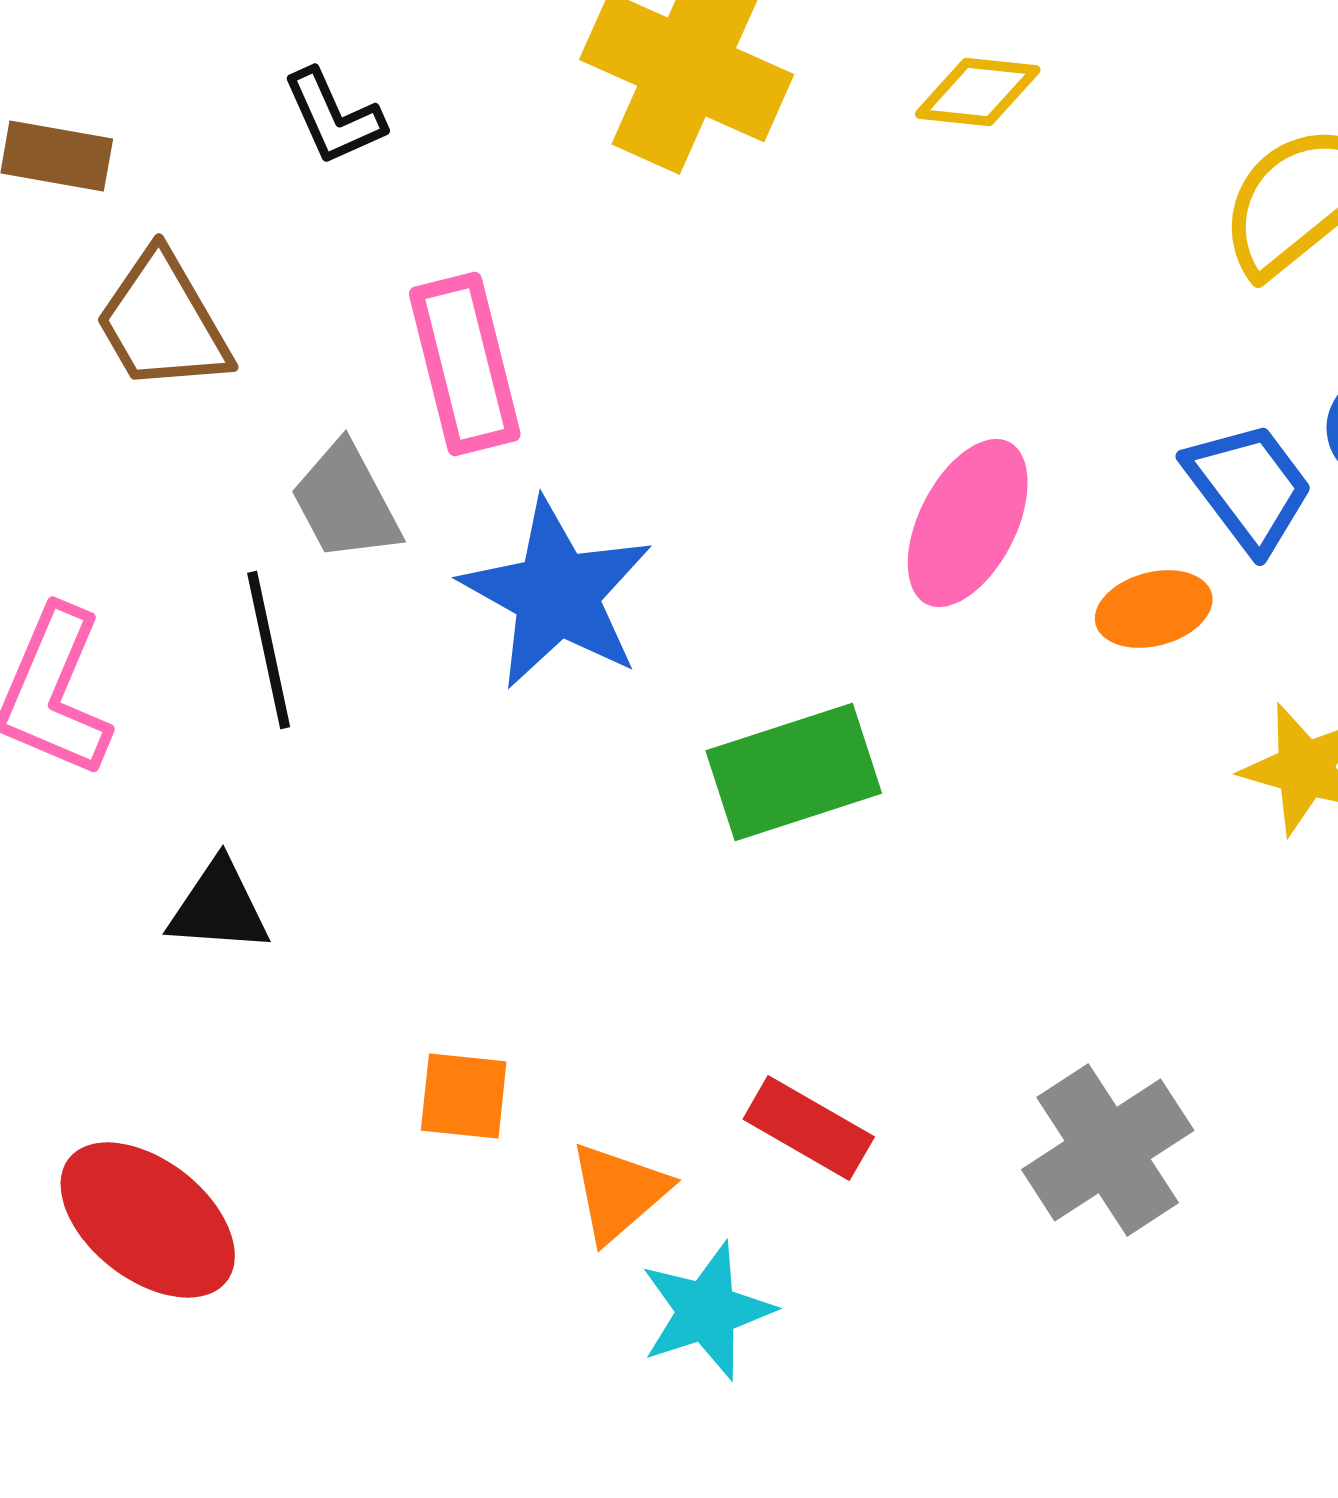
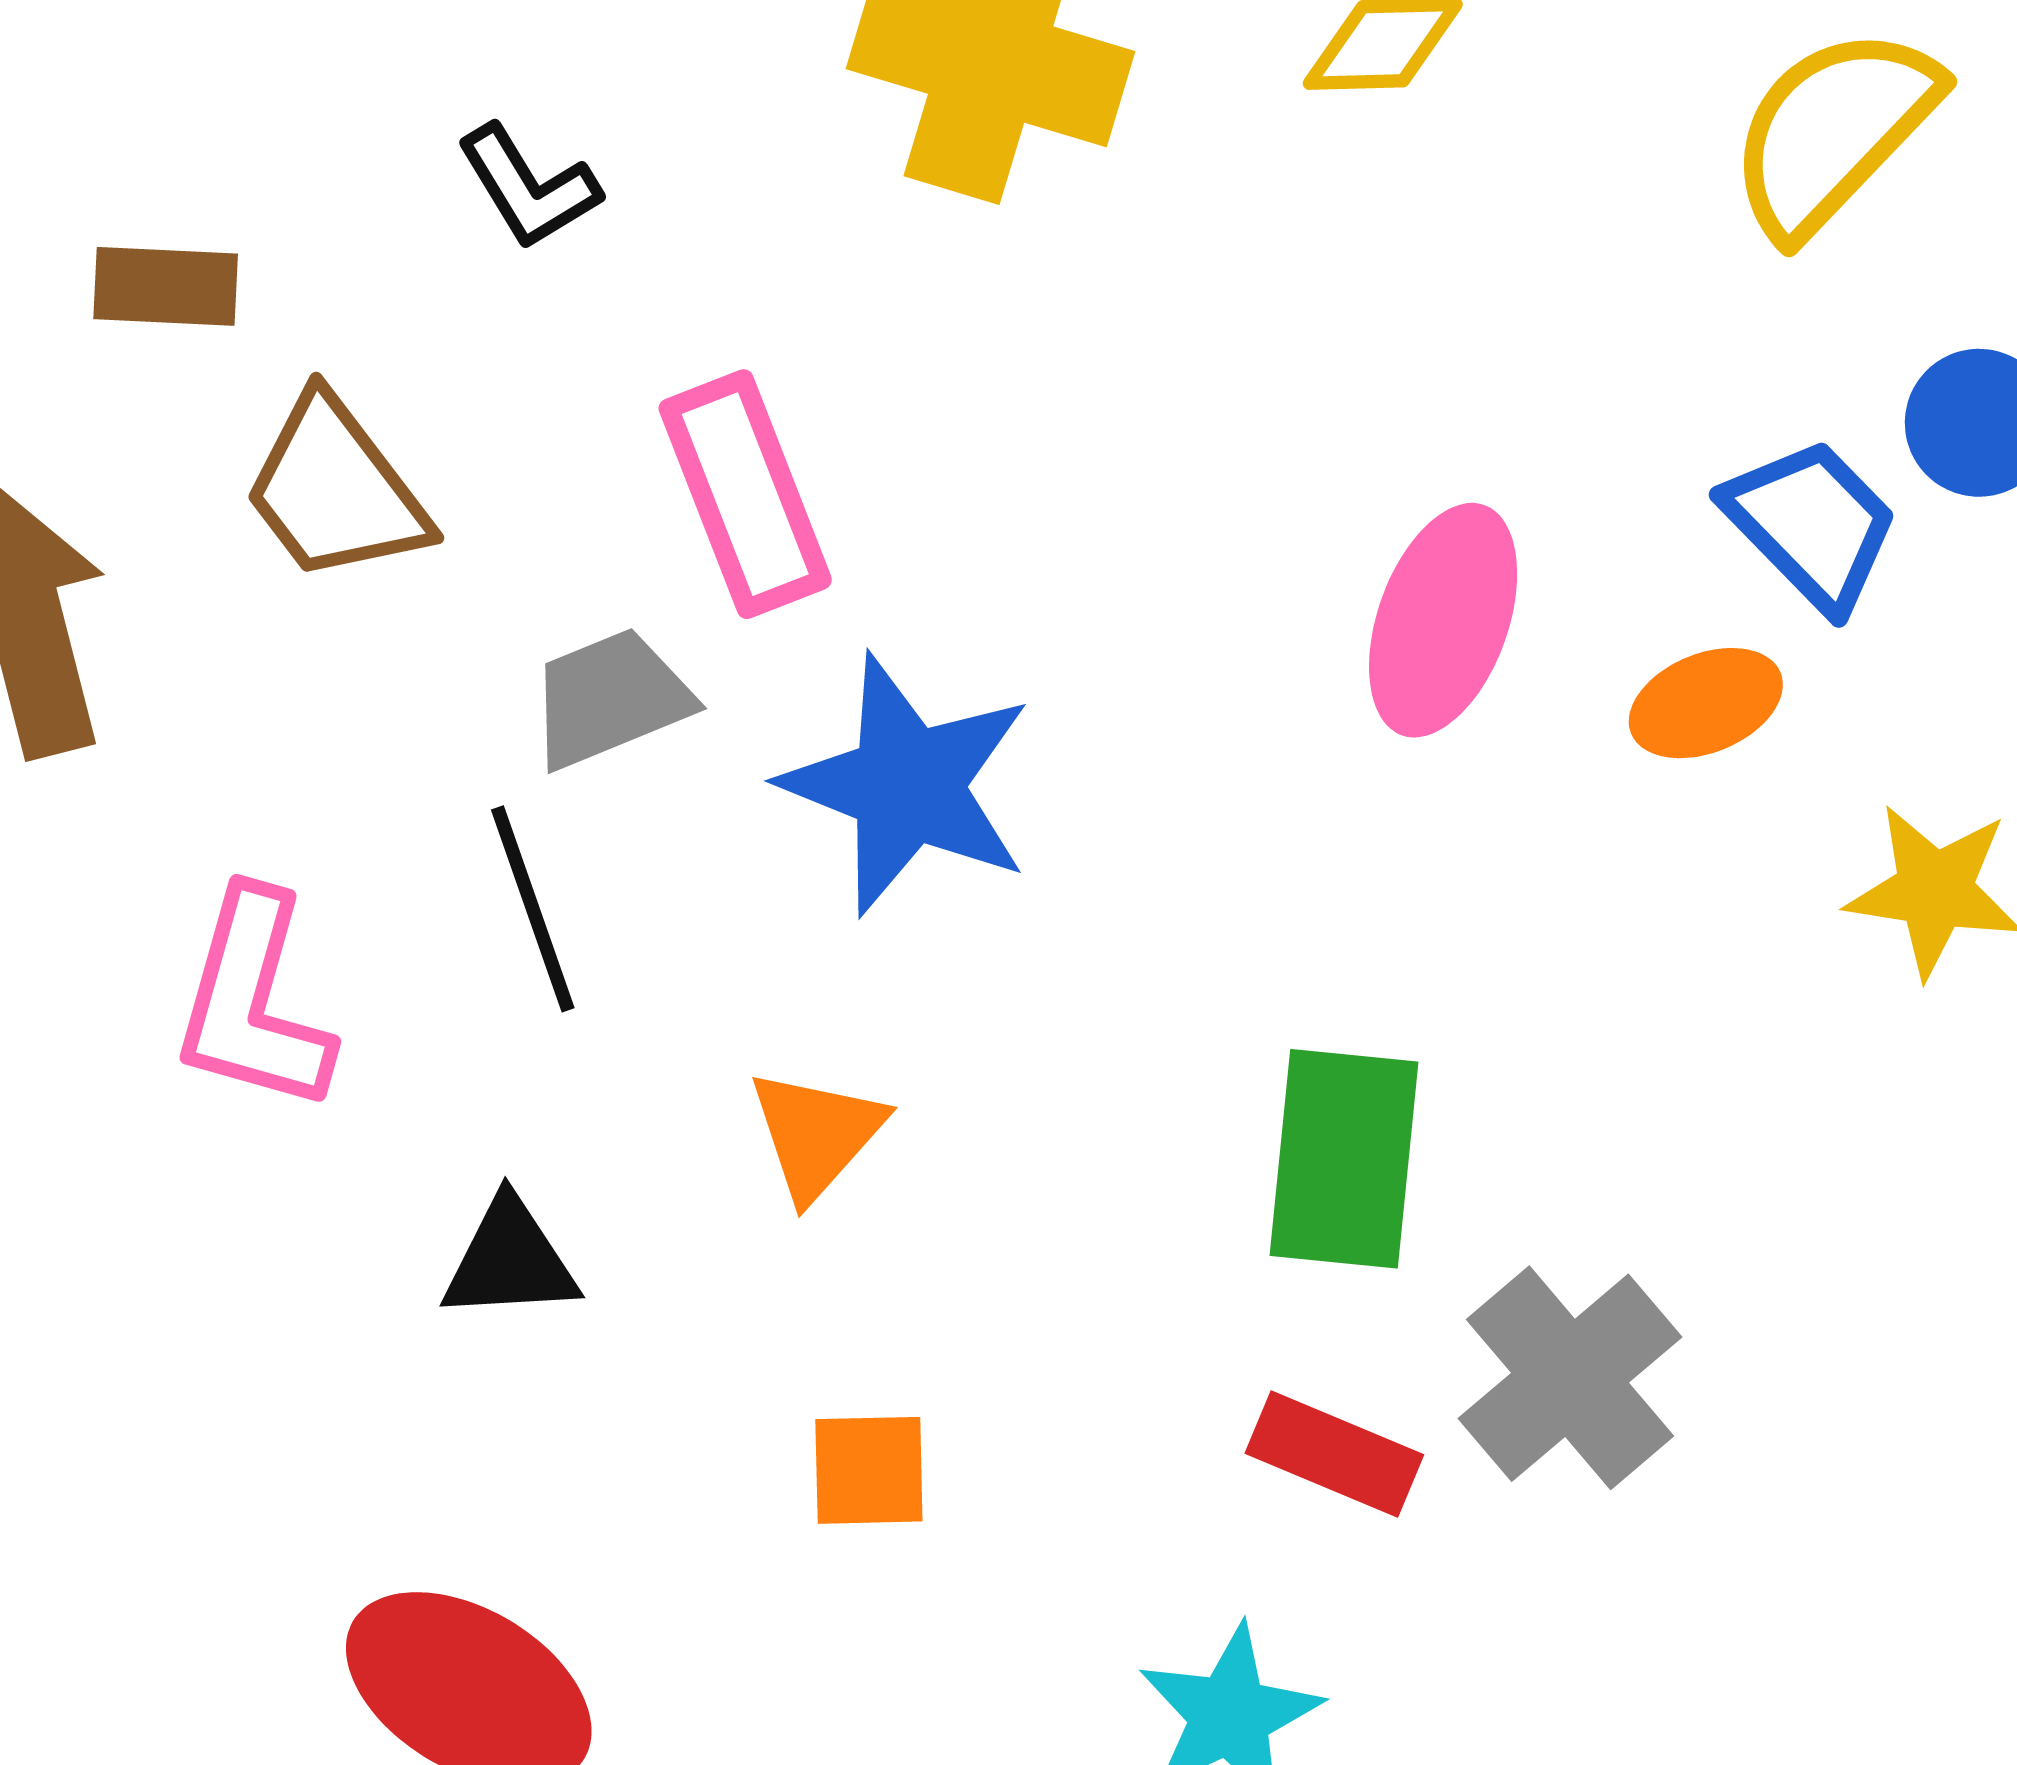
gray trapezoid: (346, 502) -> (610, 698), turned 103
green rectangle: (794, 772) -> (1344, 1159), moved, turned -59
gray cross: (1108, 1150) -> (1570, 1378), moved
orange triangle: (619, 1192) -> (816, 1134), moved

